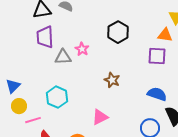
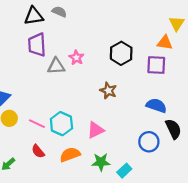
black hexagon: (118, 32) -> (121, 53), moved
cyan hexagon: (57, 97) -> (61, 124), moved
pink line: (33, 120) -> (37, 124), moved, turned 42

